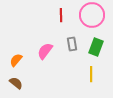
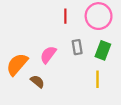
orange semicircle: (16, 60) -> (17, 64), size x1.6
brown semicircle: (16, 83) -> (37, 81), moved

